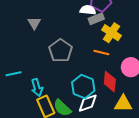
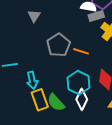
orange line: (101, 52) -> (81, 51), moved
white diamond: (88, 103) -> (82, 99), turned -50

